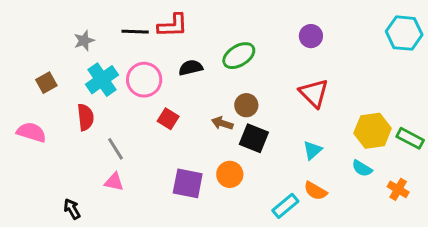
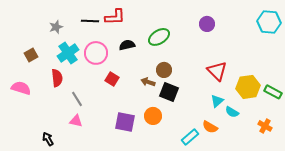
red triangle: (314, 93) -> (217, 71), moved
cyan triangle: (312, 150) -> (217, 101), moved
cyan semicircle: (362, 168) -> (232, 112), moved

